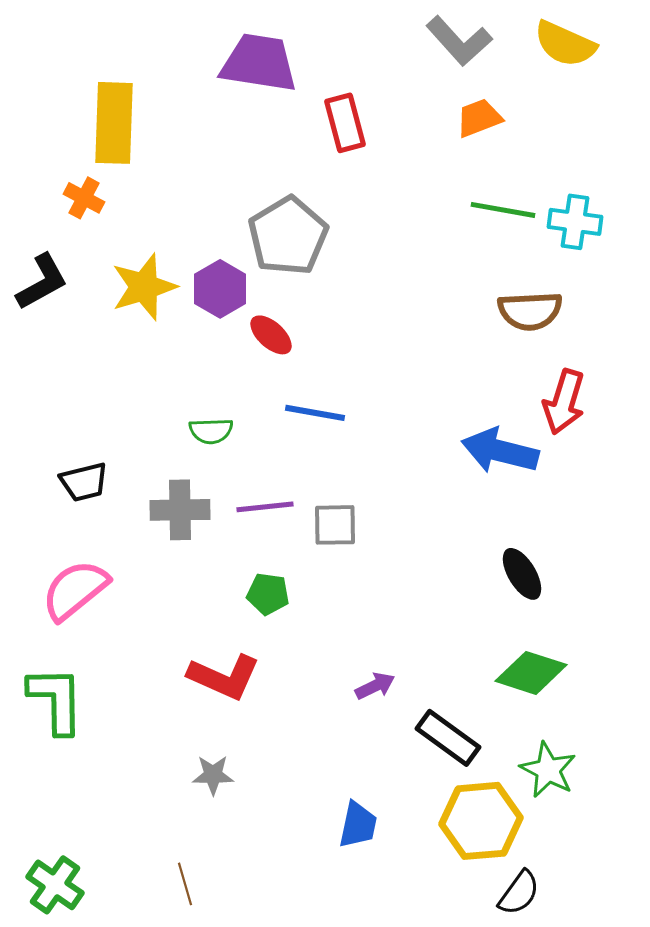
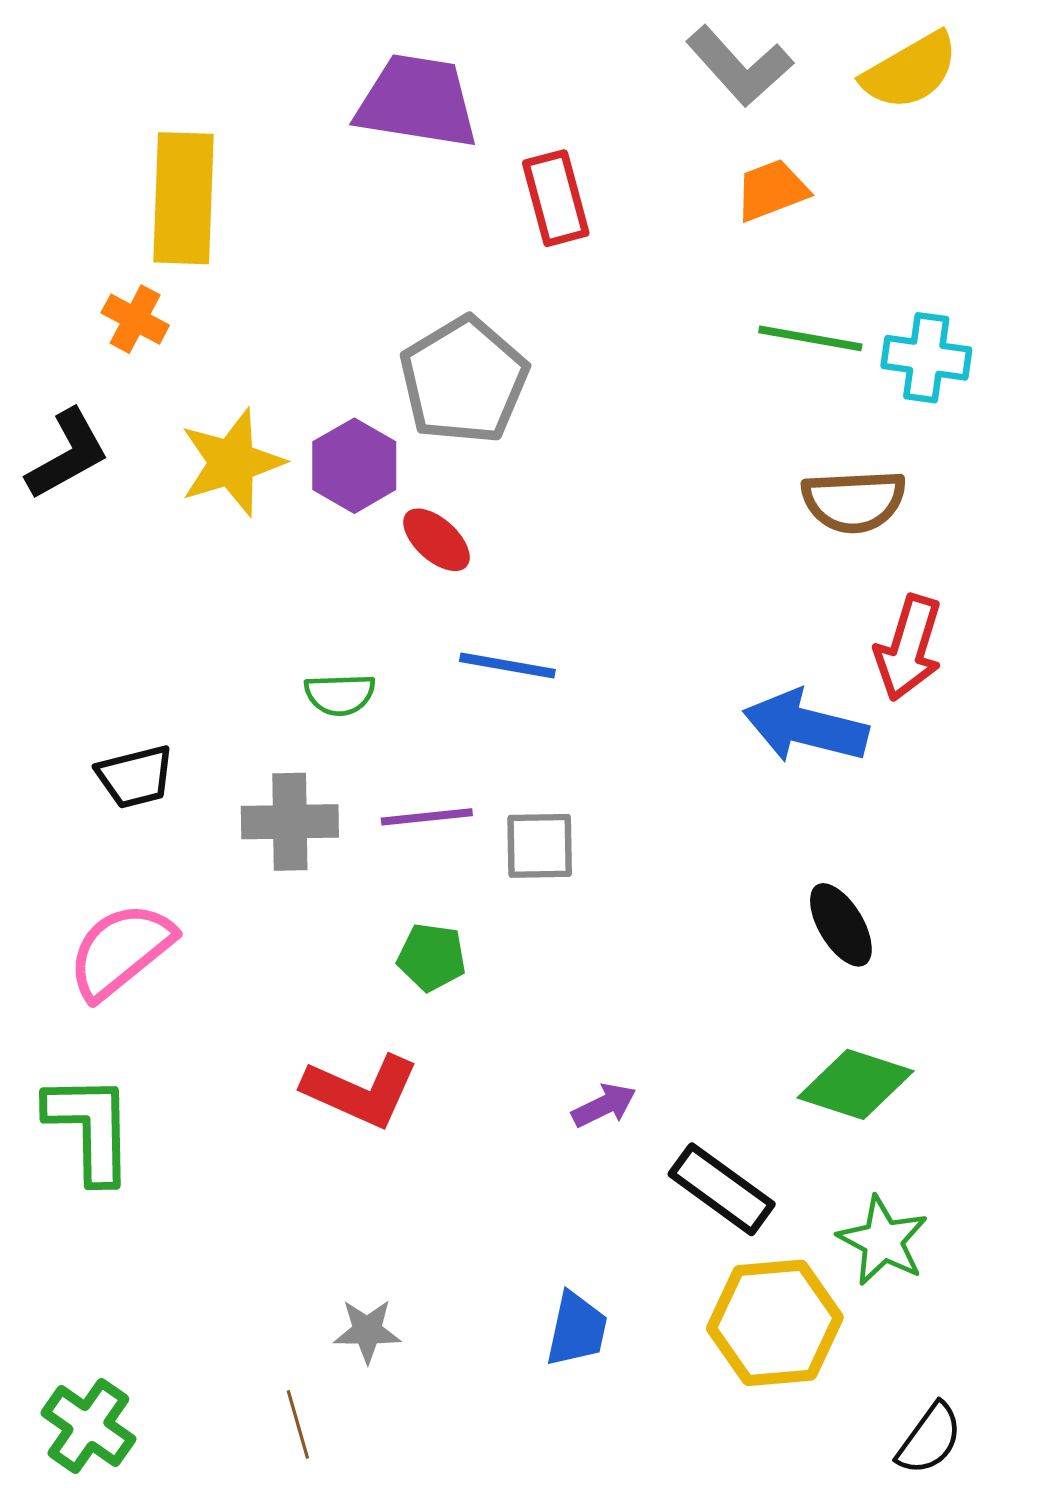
yellow semicircle: (565, 44) -> (910, 71), turned -54
gray star: (213, 775) -> (367, 1331), moved
black semicircle: (519, 893) -> (930, 1439), moved

